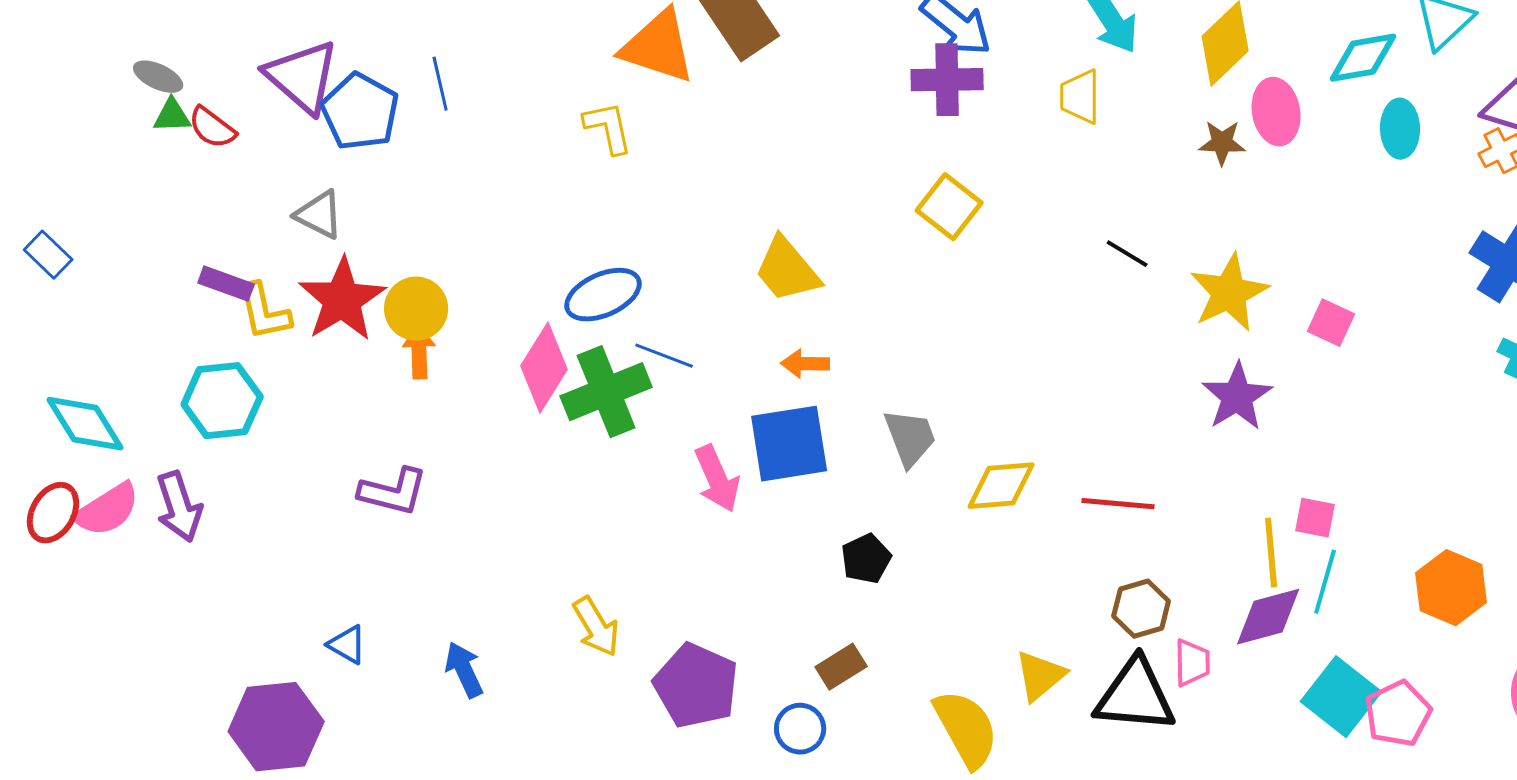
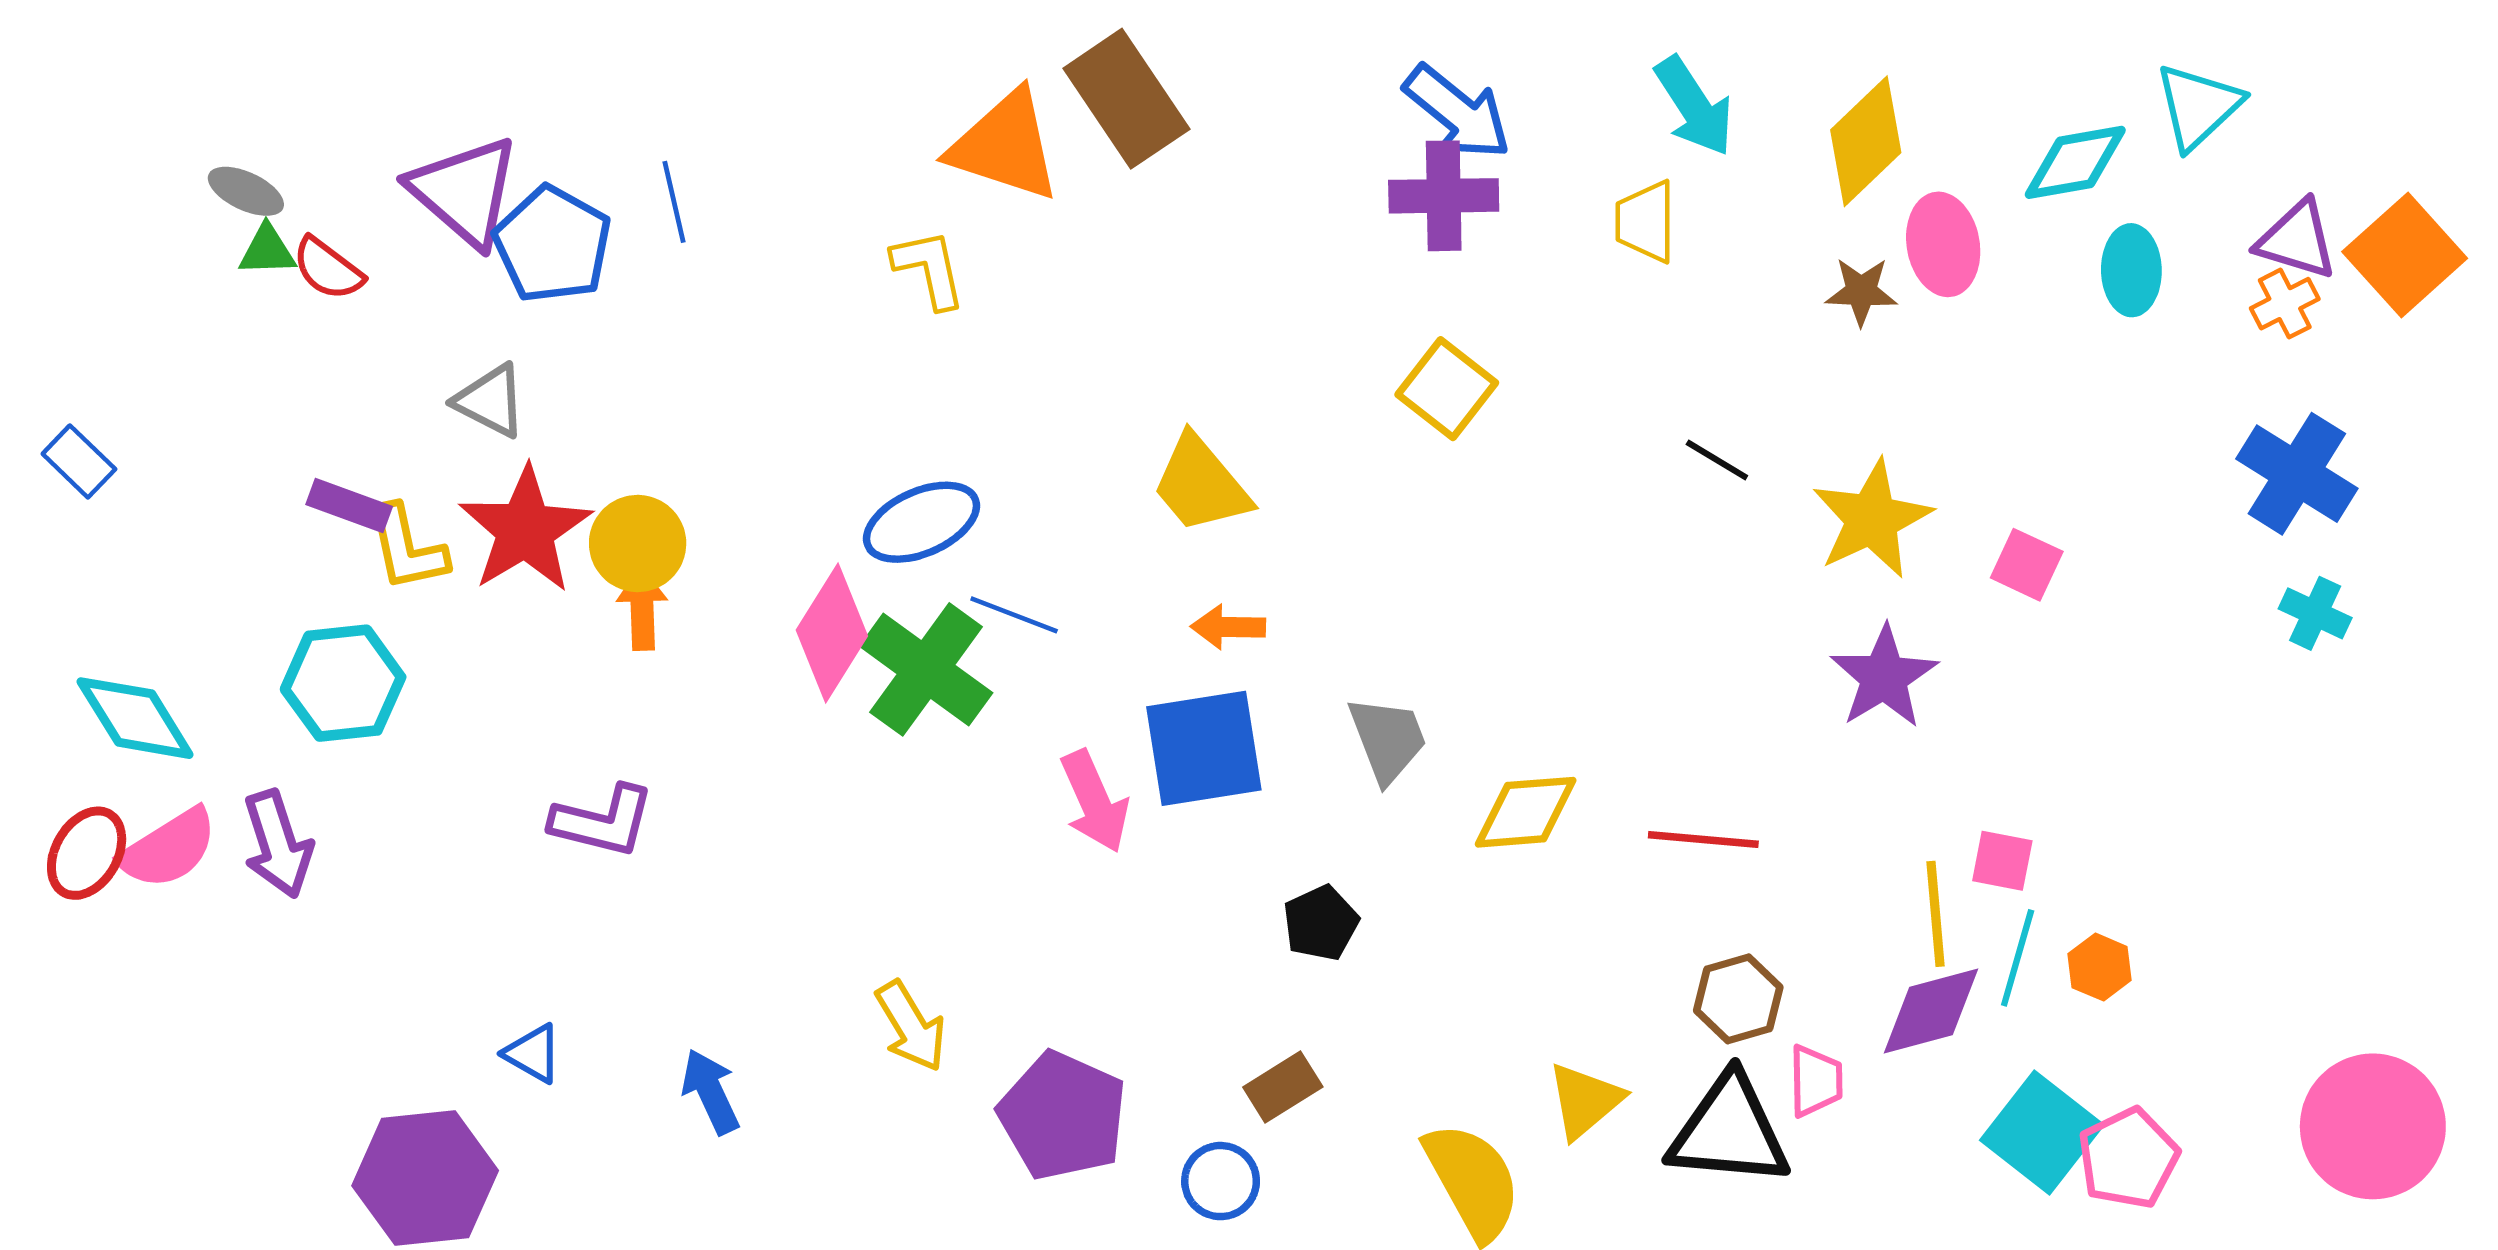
green cross: (606, 392) -> (926, 669), turned -32
orange hexagon: (1451, 588) -> (2100, 967), moved, size x0.6

